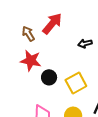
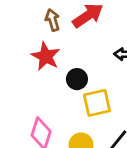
black circle: (49, 77) -> (77, 79), moved

